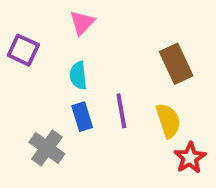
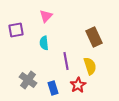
purple square: (23, 50) -> (16, 30), turned -35
blue rectangle: (82, 117) -> (53, 88), moved
red star: (190, 158) -> (78, 85), moved

